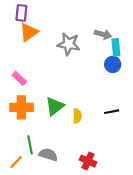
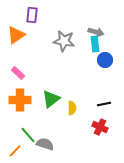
purple rectangle: (21, 13) -> (32, 15), moved
orange triangle: (29, 32) -> (16, 35), moved
cyan rectangle: (116, 47) -> (95, 44), moved
green line: (30, 145) -> (28, 135), turned -30
red cross: (88, 161) -> (100, 127), moved

